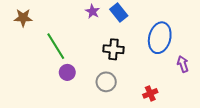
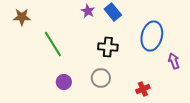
purple circle: (67, 72) -> (64, 82), moved

